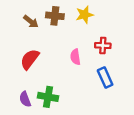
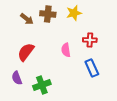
green cross: (48, 97) -> (42, 85), turned -30
purple semicircle: (25, 99) -> (17, 78), moved

